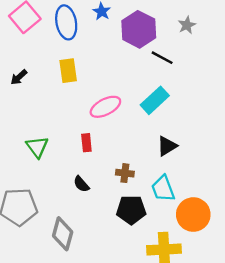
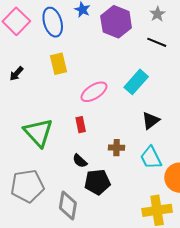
black line: (162, 58) -> (157, 42), moved
green triangle: (37, 147) -> (38, 132), size x1.5
black pentagon: (131, 210) -> (97, 182), moved

